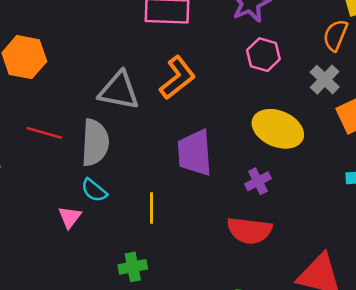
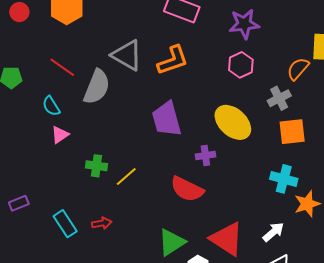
purple trapezoid: (195, 153) -> (167, 119), turned -30
cyan semicircle: (94, 190) -> (51, 106), moved
yellow line: (151, 208) -> (126, 177), moved, turned 30
green cross: (133, 267) -> (97, 166), moved

